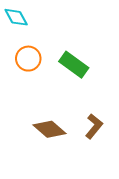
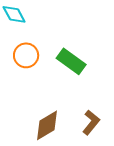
brown diamond: (49, 129) -> (47, 125), turned -72

